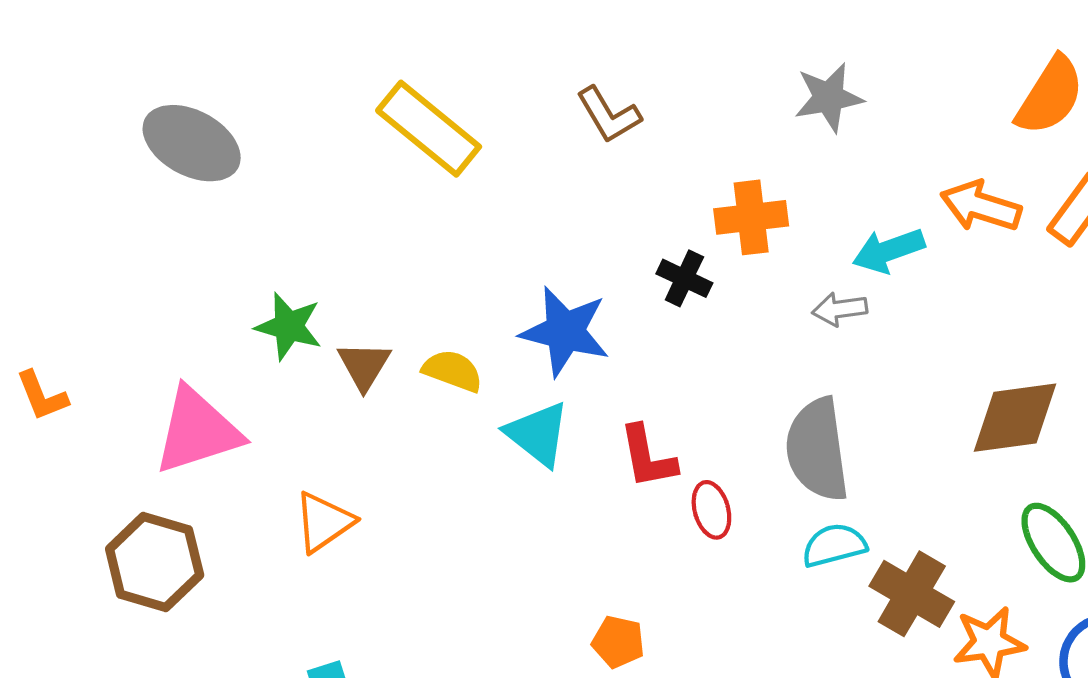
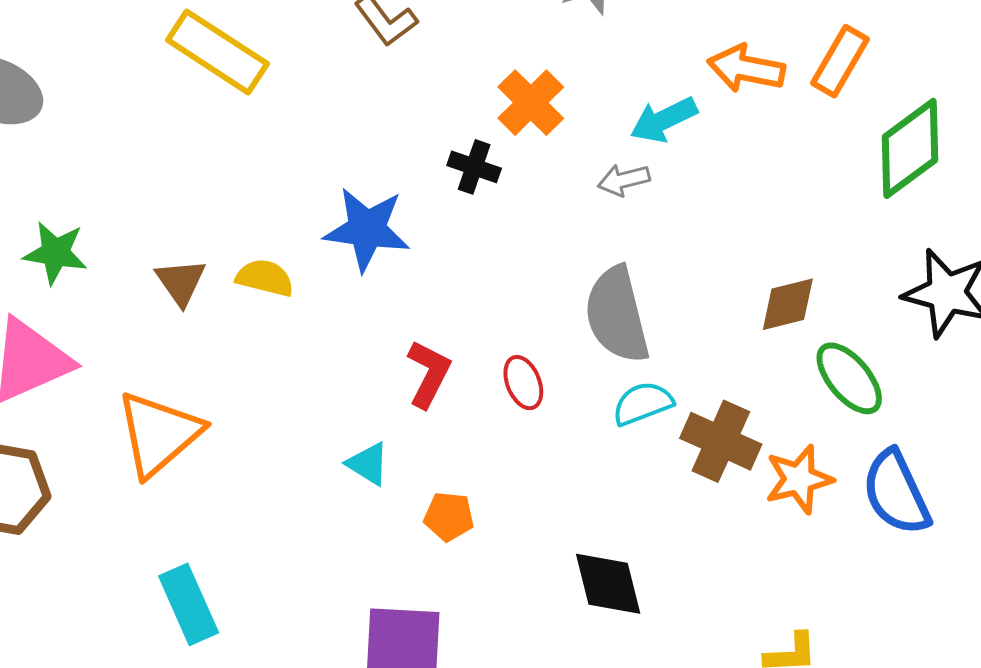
orange cross: (751, 217) -> (531, 103), turned -32
green star: (289, 326) -> (55, 253), moved
brown diamond: (1015, 418) -> (788, 304), moved, size x0.7
cyan triangle: (538, 434) -> (368, 464), moved, size x0.7
red L-shape: (648, 457) -> (429, 374), moved, turned -136
orange triangle: (324, 522) -> (159, 434), size x1.5

